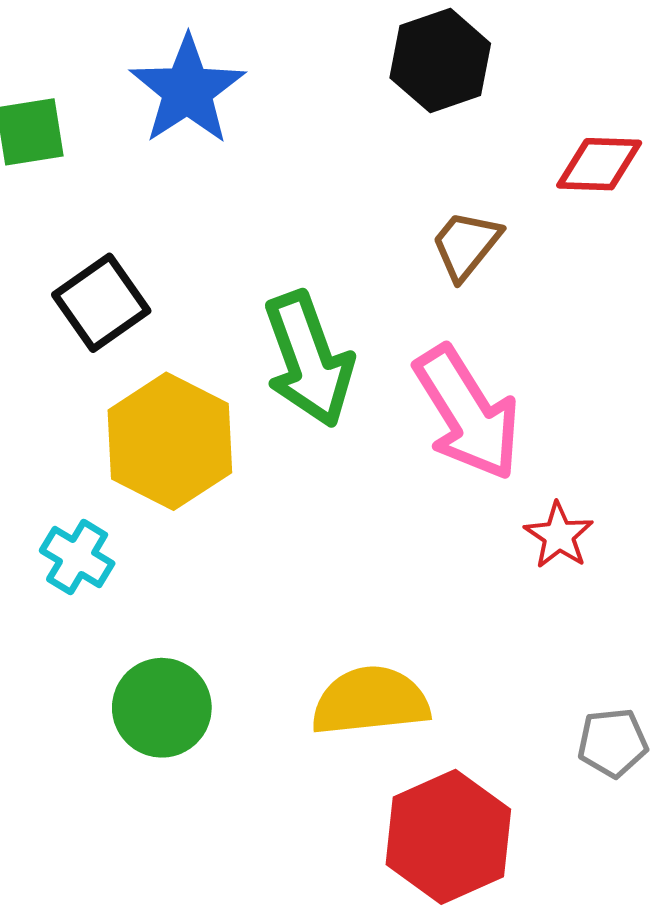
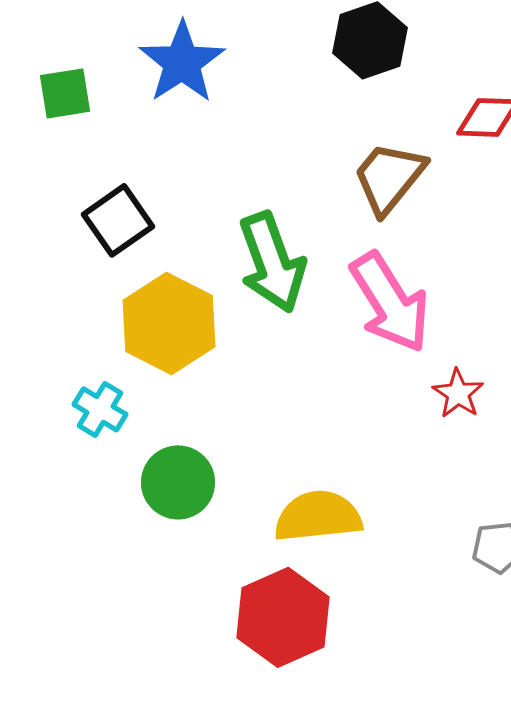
brown trapezoid: (466, 245) -> (389, 177), size x1.4
green circle: (162, 708) -> (178, 482), moved
red hexagon: (448, 837) -> (283, 617), moved

